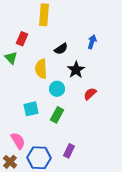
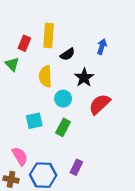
yellow rectangle: (44, 15) -> (49, 35), moved
red semicircle: (90, 94) -> (100, 104), size x1.5
brown cross: (10, 162) -> (11, 179), turned -32

